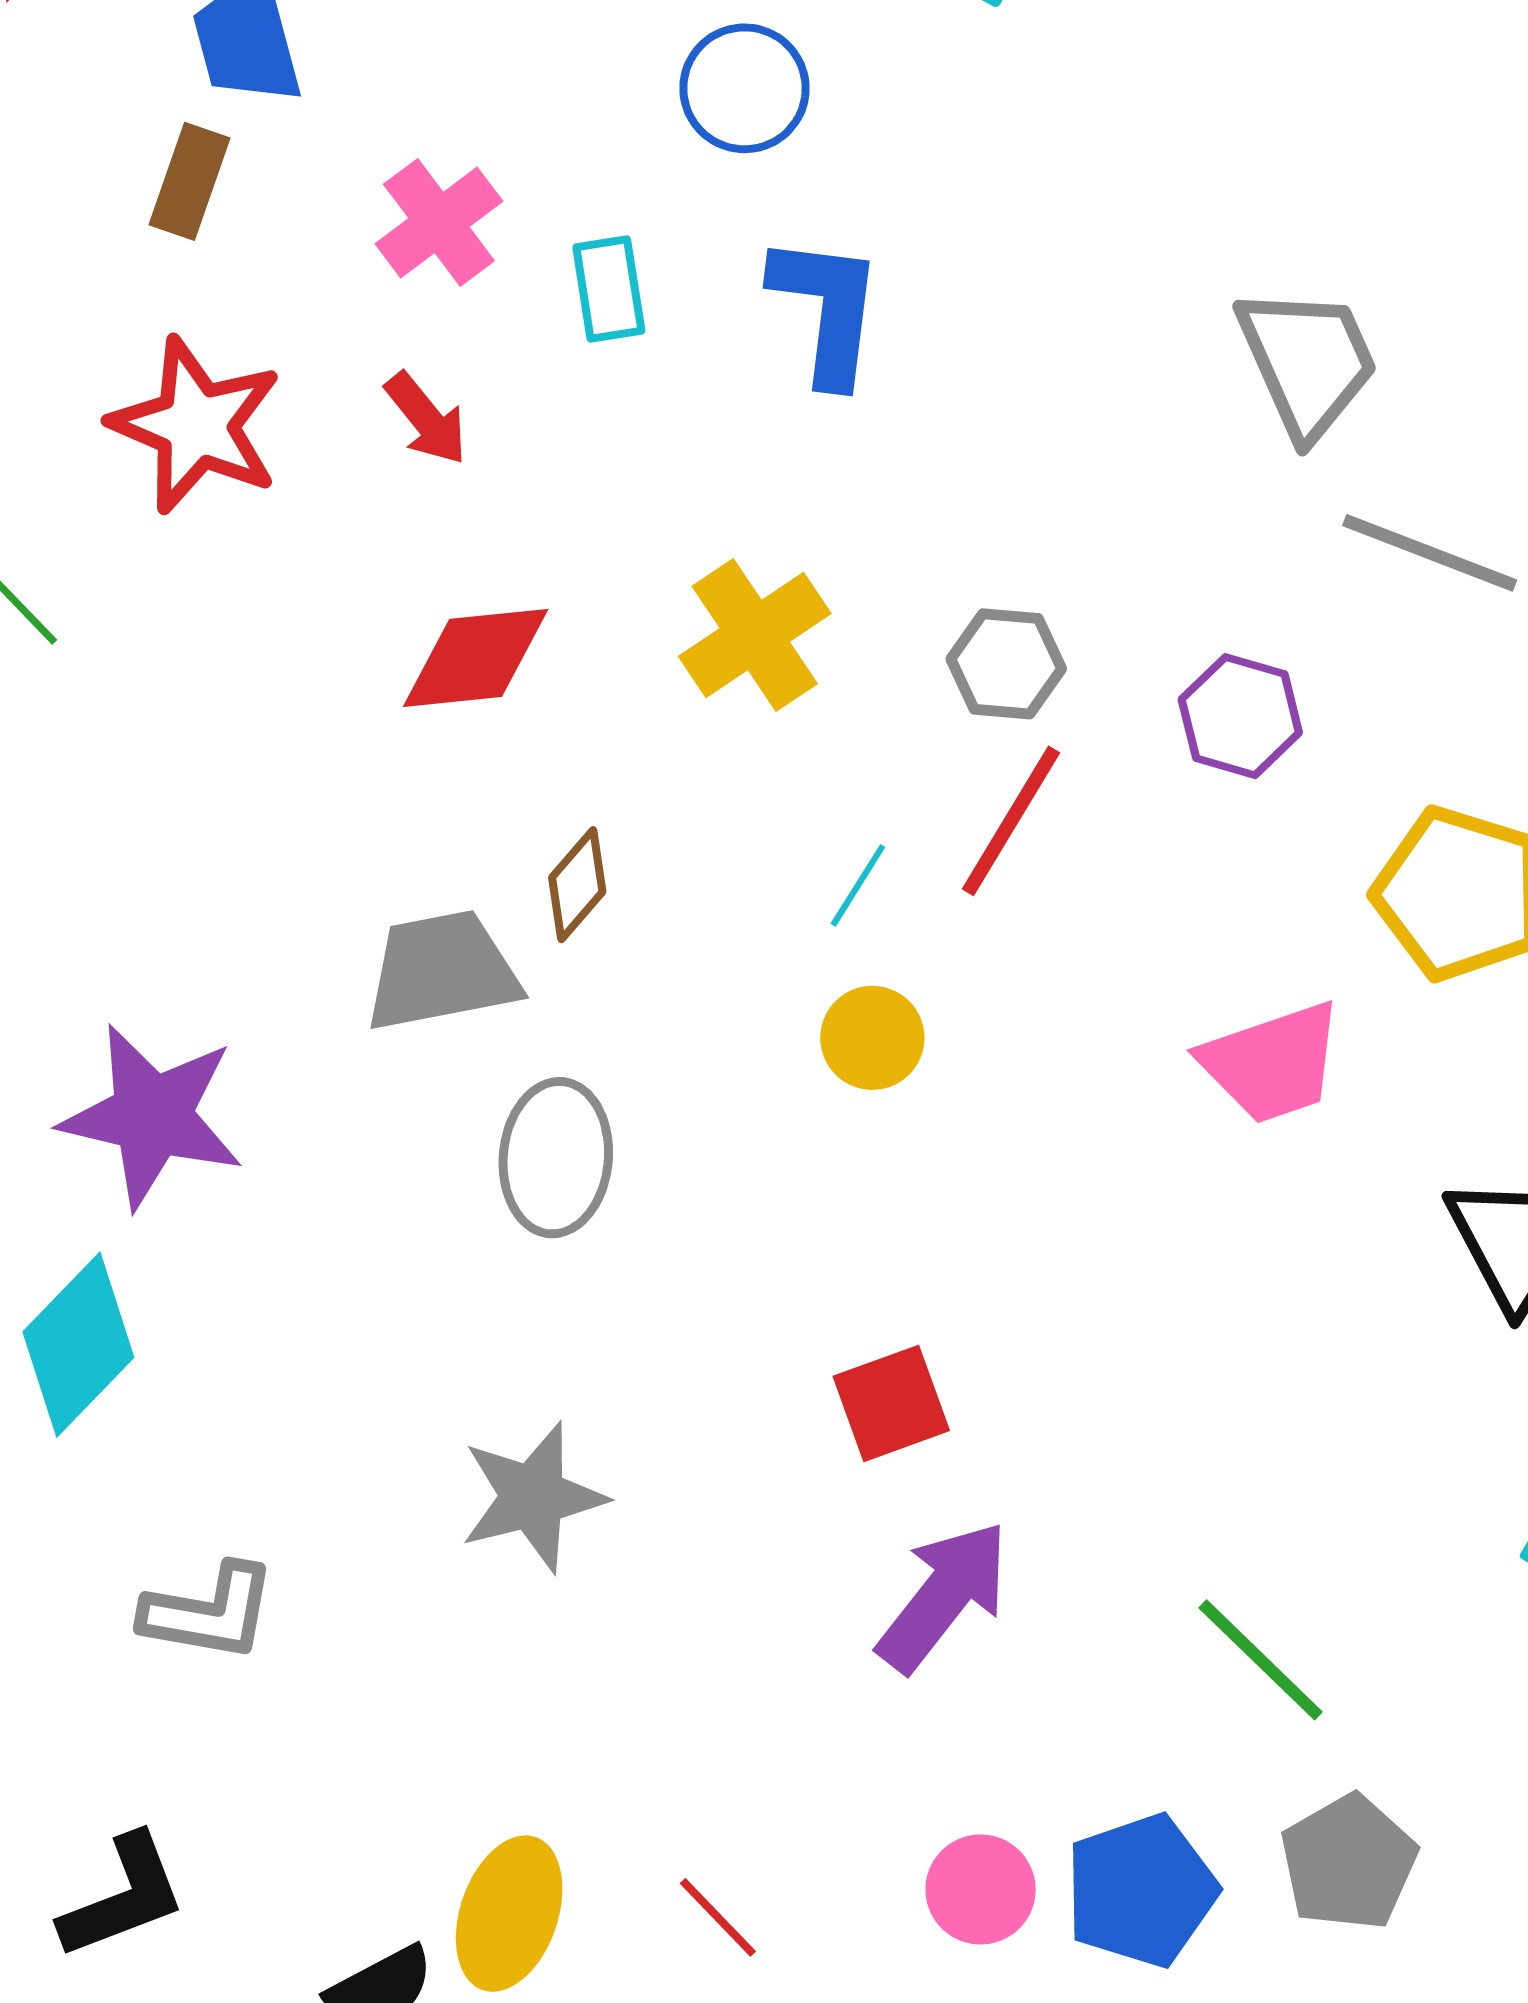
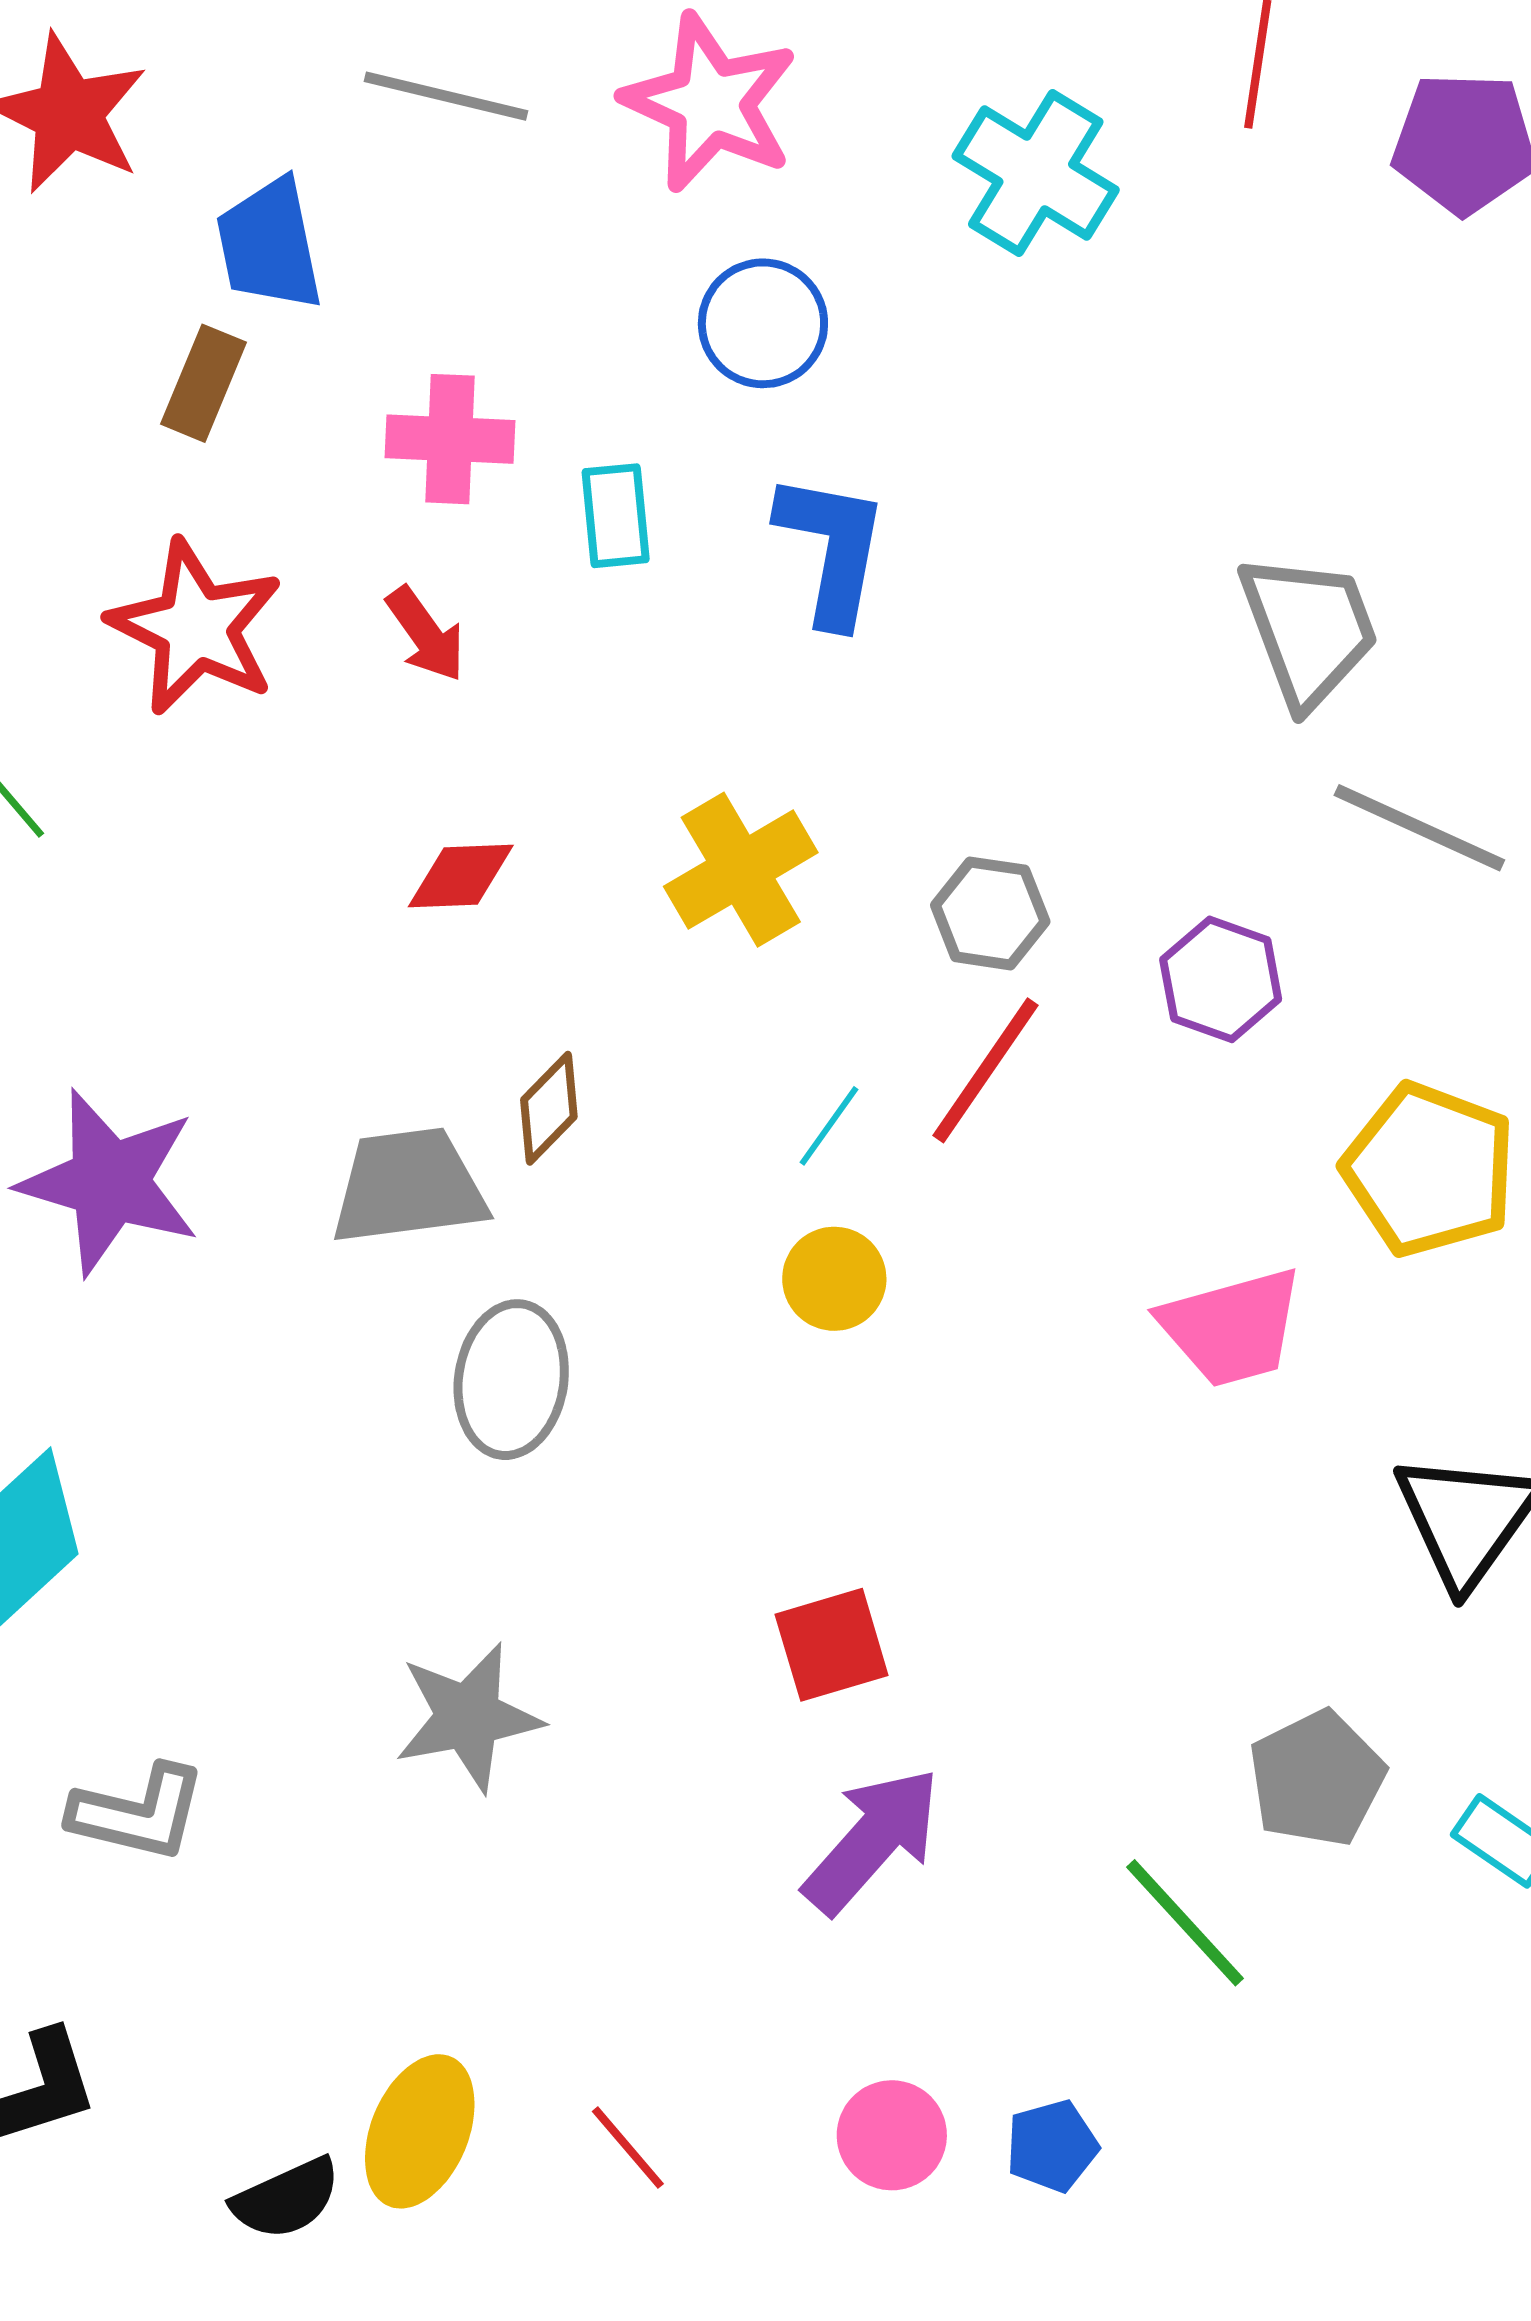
pink cross: (439, 222) -> (450, 439), turned 36
red diamond: (476, 658) -> (461, 876), size x0.7
purple star: (152, 1116) -> (109, 1182), moved
gray pentagon: (1349, 1862) -> (1317, 1779), moved
blue pentagon: (1141, 1891) -> (1052, 2146), size x0.6

